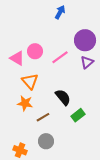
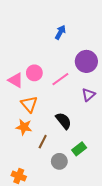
purple triangle: (87, 62) -> (88, 95), moved
green rectangle: (78, 115) -> (79, 149), moved
brown line: (43, 117) -> (43, 142), turned -32
gray circle: (46, 141) -> (59, 161), moved

